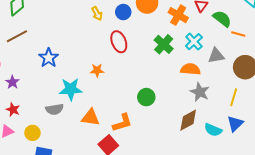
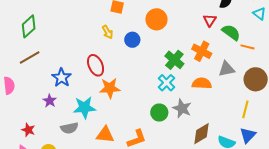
blue circle: (123, 12) -> (132, 40), moved
orange cross: (178, 15) -> (202, 51), moved
red ellipse: (119, 42) -> (96, 65), moved
cyan cross: (194, 42) -> (167, 83), moved
orange star: (97, 70) -> (110, 88), size x1.5
purple star: (12, 82) -> (50, 101), moved
gray star: (200, 92) -> (182, 108), moved

